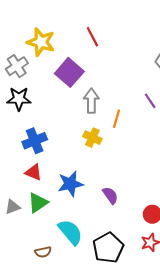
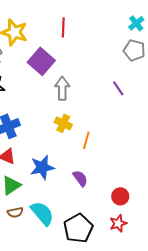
red line: (92, 37) -> (63, 27), turned 30
orange line: (117, 119) -> (86, 140), moved
brown semicircle: (43, 252) -> (15, 212), moved

